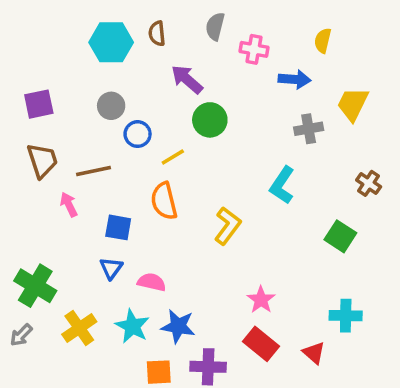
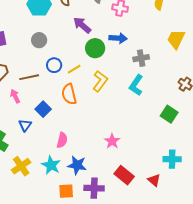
blue arrow: (295, 79) -> (118, 38), moved
gray cross: (309, 129) -> (141, 58), moved
blue circle: (138, 134) -> (54, 65), moved
yellow L-shape: (227, 226) -> (100, 81), moved
blue square: (118, 227) -> (43, 109), turned 35
blue triangle: (111, 268) -> (25, 125), moved
pink semicircle: (152, 282) -> (62, 140), turned 91
pink star: (261, 300) -> (112, 141), moved

